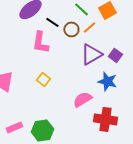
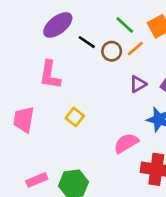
pink L-shape: (40, 42) -> (50, 75), moved
purple triangle: (91, 54) -> (138, 84), size x0.6

